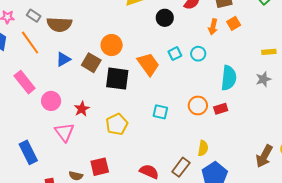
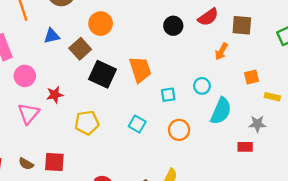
orange square: (234, 23) -> (252, 77), moved
orange circle: (112, 45) -> (101, 24), moved
cyan square: (175, 54) -> (168, 95), moved
cyan circle: (198, 54) -> (202, 86), moved
red rectangle: (221, 109) -> (245, 147), moved

